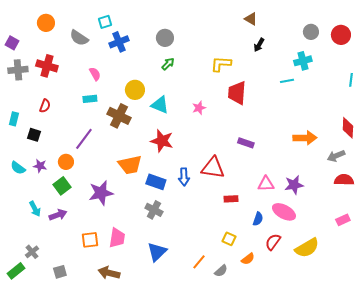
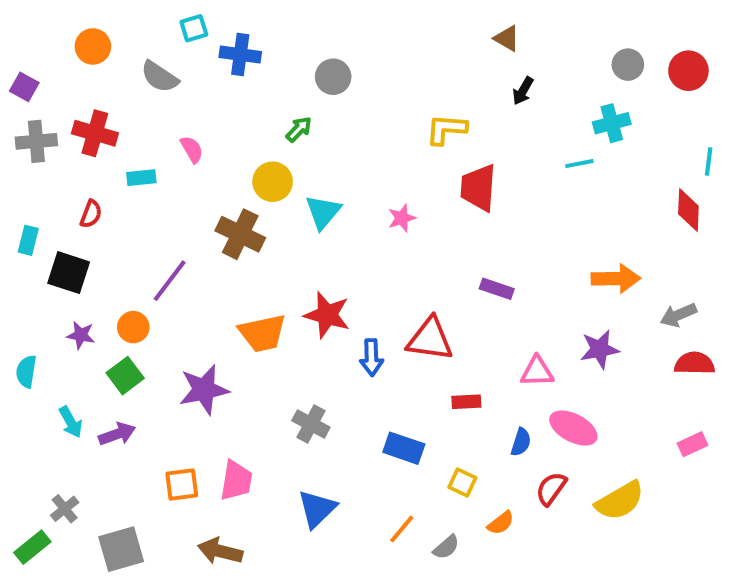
cyan square: (105, 22) -> (194, 28), moved
blue cross: (119, 42) -> (240, 55), moved, turned 30
green arrow: (168, 64) -> (299, 129), moved
cyan rectangle: (90, 99) -> (141, 178), moved
cyan triangle: (160, 105) -> (323, 212), turned 48
red diamond: (348, 128) -> (688, 210), moved
black square: (34, 135) -> (69, 273), size x1.5
red star: (162, 141) -> (327, 315), moved
cyan semicircle: (18, 168) -> (26, 371), moved, turned 63
blue rectangle: (156, 182) -> (404, 448), moved
purple star: (294, 185) -> (600, 349), moved
gray square: (60, 272) -> (121, 549), size x1.6

